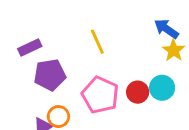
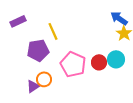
yellow line: (97, 42) -> (53, 31), moved
purple rectangle: (30, 47) -> (18, 21), moved

